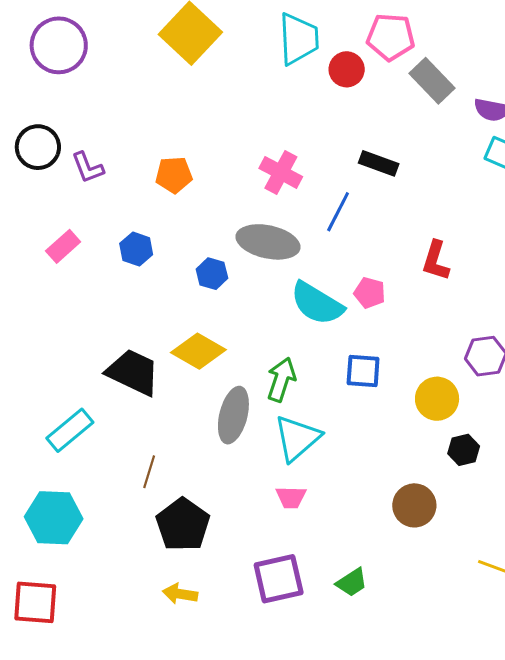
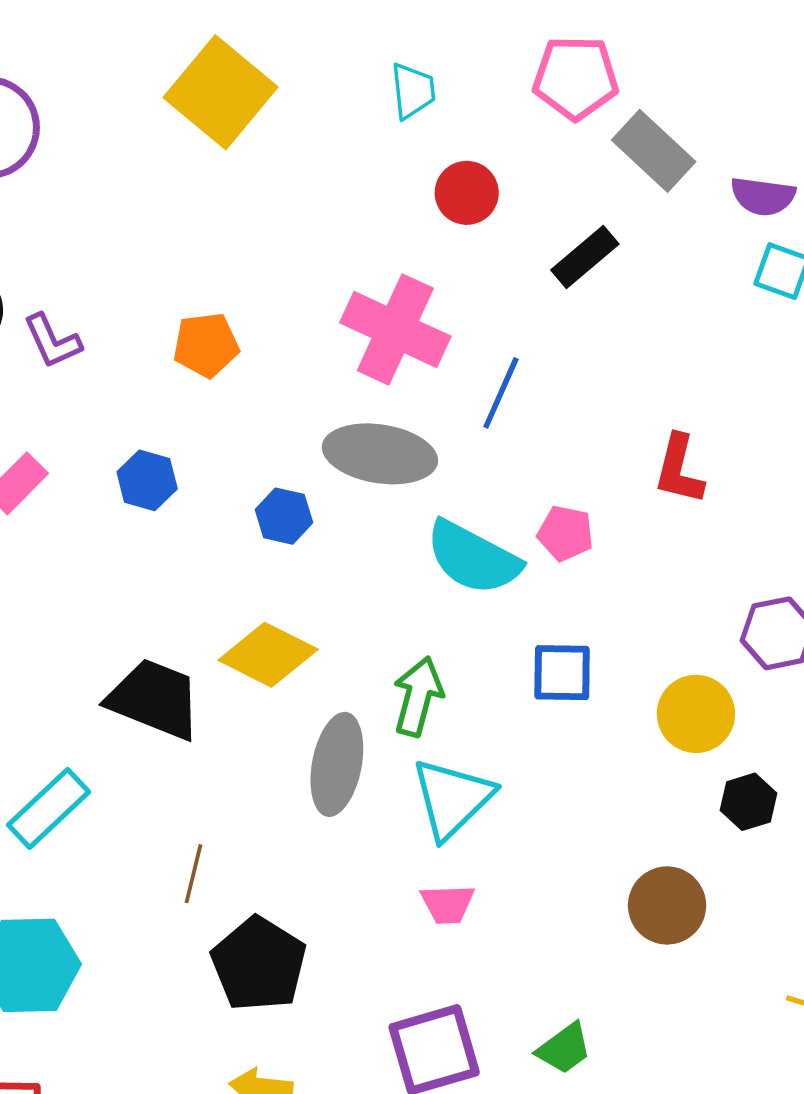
cyan trapezoid: (299, 39) -> (413, 91), size x0.6
red circle: (347, 69) -> (467, 193), moved
black rectangle: (379, 163) -> (585, 257), moved, turned -57
pink cross: (281, 172) -> (395, 329), size x1.4

